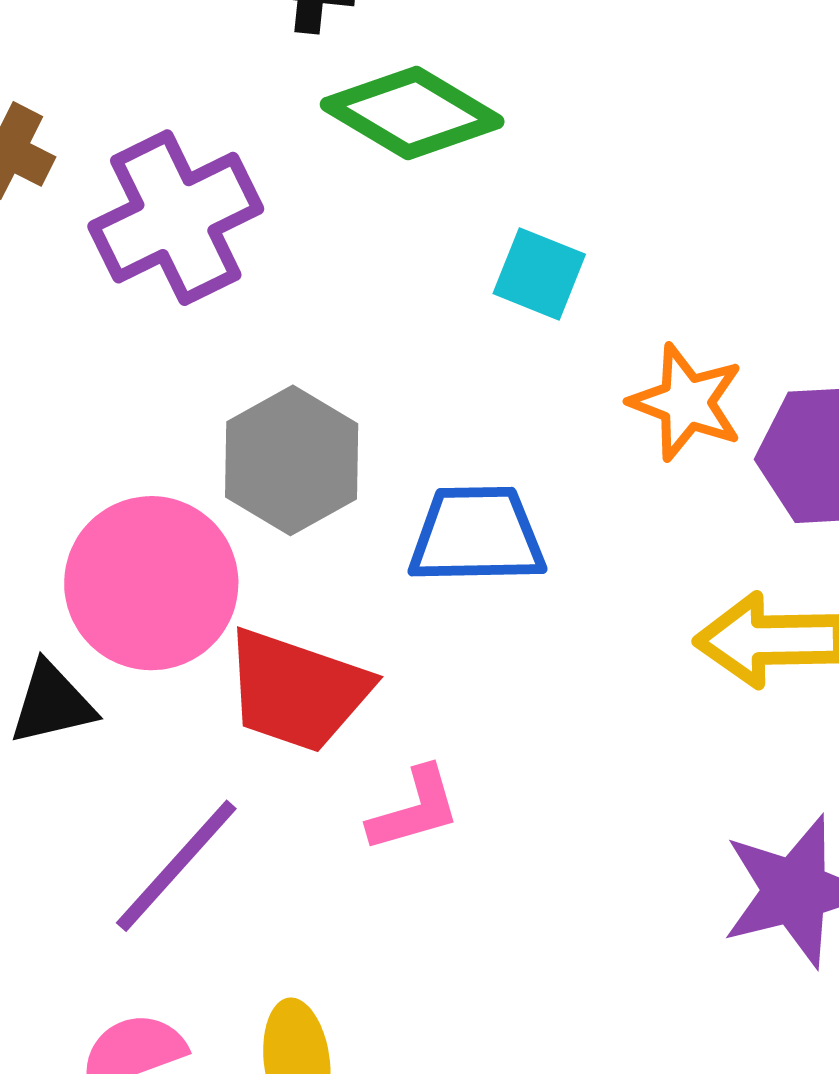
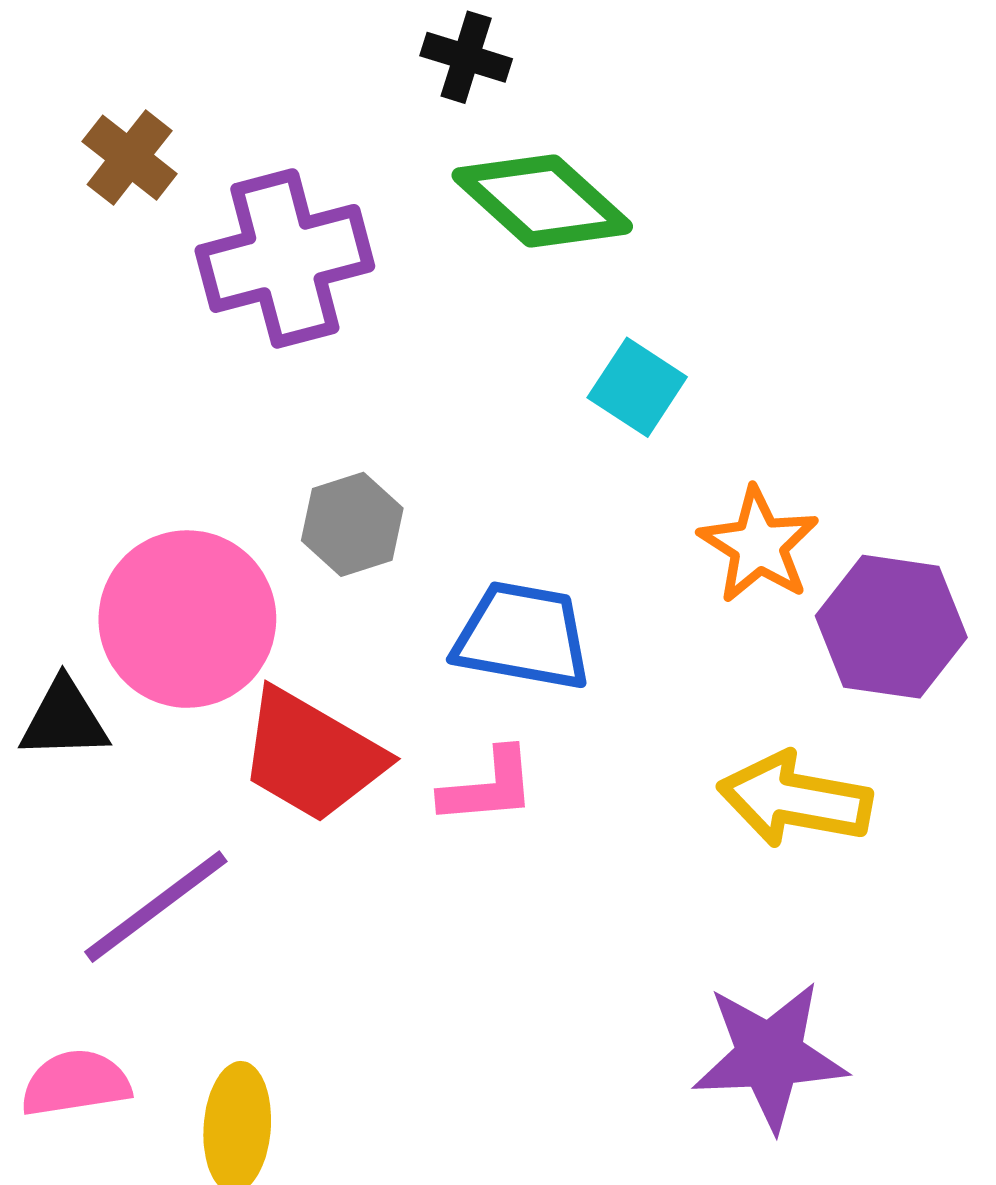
gray hexagon: (292, 460) -> (352, 524), size x0.7
pink L-shape: (414, 809) -> (488, 787), moved

